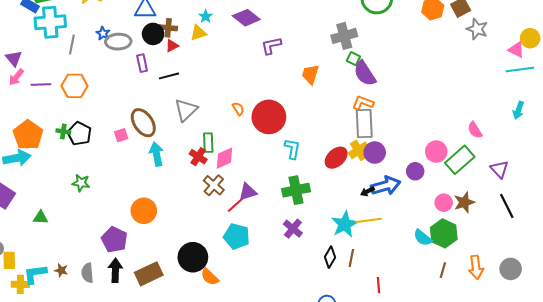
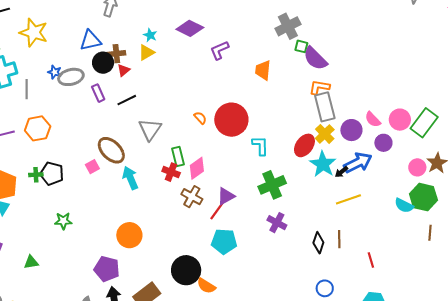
pink semicircle: (475, 130) -> (373, 119), moved
purple circle: (375, 153) -> (351, 130), moved
cyan star: (345, 224) -> (323, 164), moved

